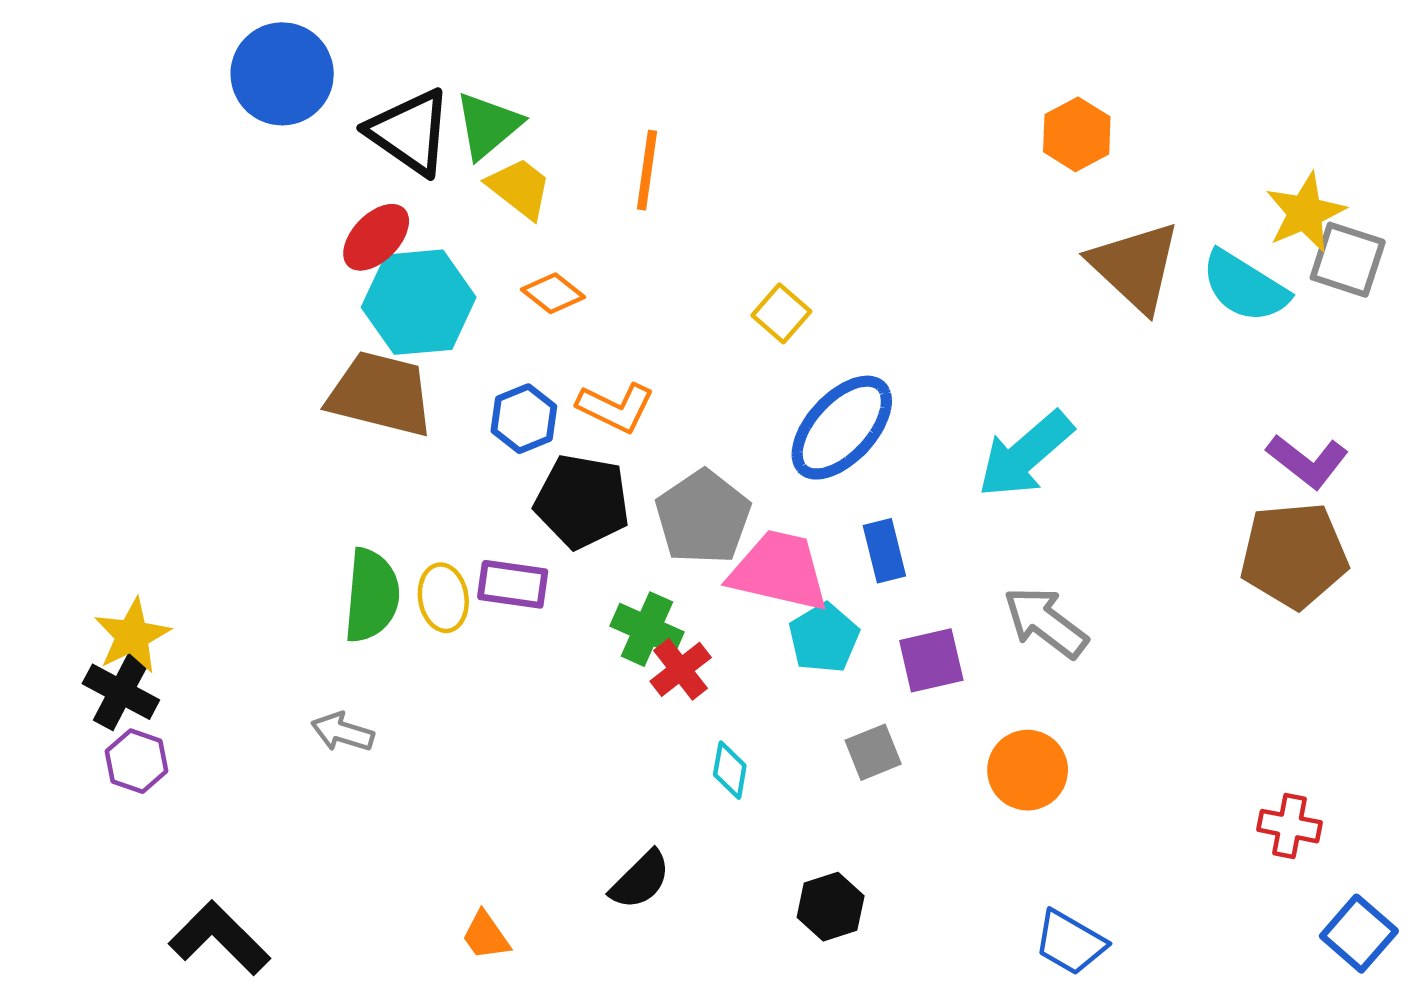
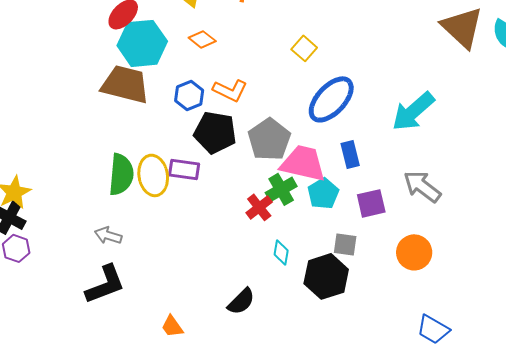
yellow ellipse: (443, 598) -> (153, 175), size x1.4
green cross: (647, 629) -> (281, 189), moved, turned 36
gray square: (873, 752) -> (345, 244), turned 30
black hexagon: (831, 907) -> (326, 276), moved, size x1.5
black L-shape: (219, 938) -> (105, 284), moved, turned 114

